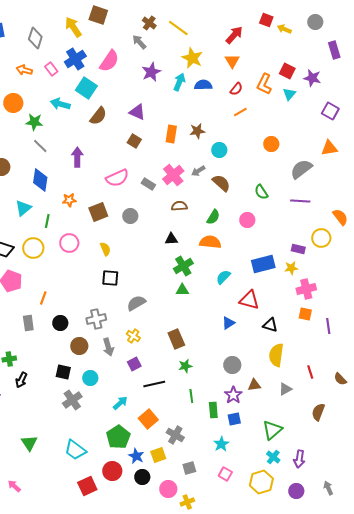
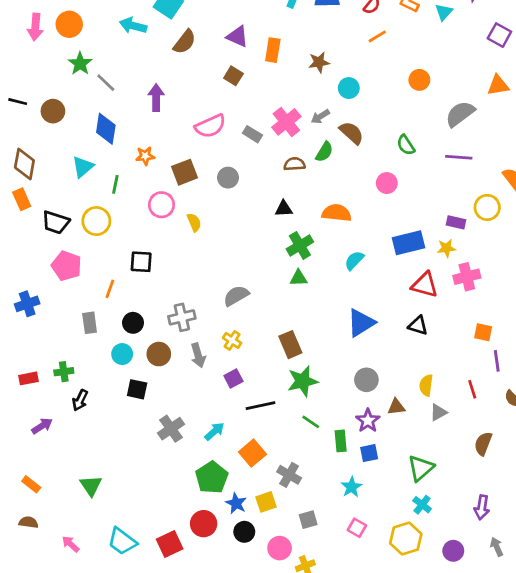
green star: (34, 122) -> (80, 64), moved, turned 30
orange rectangle: (171, 134) -> (273, 50), moved
green semicircle: (213, 217) -> (324, 152), moved
pink circle: (69, 243) -> (161, 205), moved
black square: (110, 278) -> (141, 262), moved
red triangle: (249, 300) -> (425, 285), moved
orange square: (305, 314) -> (483, 332), moved
blue triangle: (228, 323) -> (361, 323), size x1.6
purple line: (328, 326) -> (497, 361), moved
yellow semicircle: (276, 355) -> (426, 385), moved, size x0.7
green star: (185, 366) -> (303, 381), size x1.6
cyan circle: (90, 378) -> (122, 354), moved
green line: (191, 396) -> (311, 422), turned -48
gray cross: (72, 400) -> (171, 429), moved
cyan trapezoid: (75, 450) -> (122, 541), moved
purple arrow: (299, 459) -> (482, 507), moved

